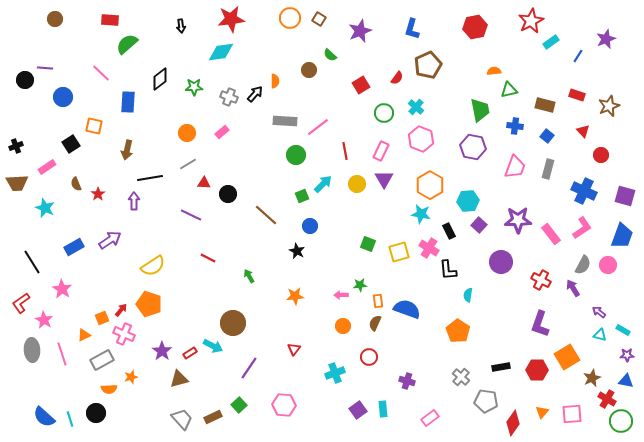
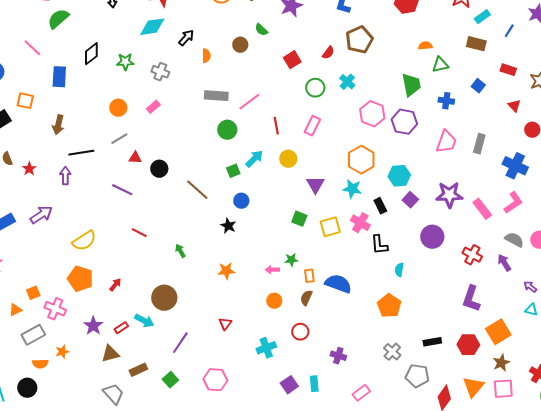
black arrow: (255, 94) -> (186, 38), moved
brown rectangle: (545, 105) -> (476, 44), moved
blue square: (547, 136) -> (478, 86), moved
pink hexagon: (421, 139) -> (372, 114), moved
purple triangle: (384, 179) -> (315, 185), moved
gray semicircle: (583, 265) -> (514, 240), turned -90
red arrow: (121, 310) -> (115, 285), moved
brown star: (592, 378) -> (501, 363), moved
orange triangle: (542, 412) -> (473, 387), size x1.6
brown rectangle: (213, 417) -> (138, 370), moved

